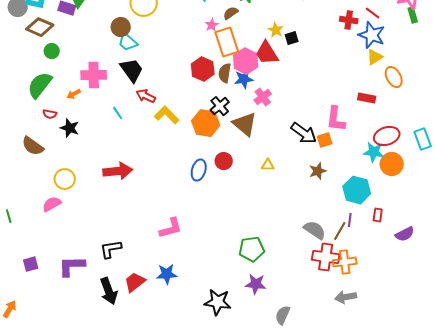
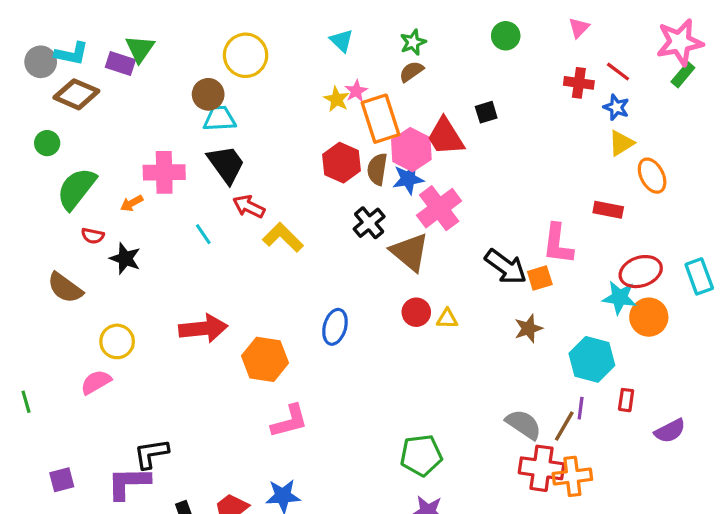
brown semicircle: (231, 13) -> (411, 72), moved
green rectangle: (413, 15) -> (683, 75), turned 56
yellow star: (276, 30) -> (337, 99), moved
blue star: (372, 35) -> (616, 107), size x0.6
cyan trapezoid: (128, 42) -> (220, 119), turned 135
green circle: (52, 51) -> (47, 143), moved
pink cross: (263, 97) -> (439, 208), size x1.5
orange hexagon: (206, 123) -> (265, 359), moved
red circle: (224, 161) -> (416, 312), moved
black L-shape: (111, 249) -> (151, 454), moved

